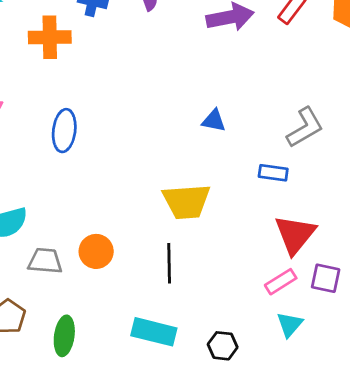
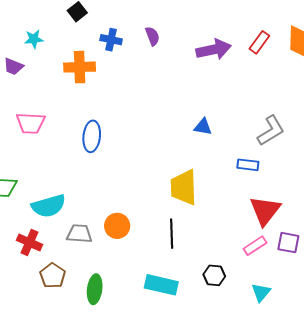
yellow trapezoid: (186, 202) -> (184, 187), turned 93
cyan triangle: (290, 324) -> (261, 292), moved
black hexagon: (223, 346) -> (214, 275), moved

